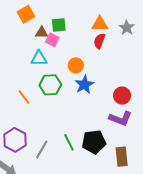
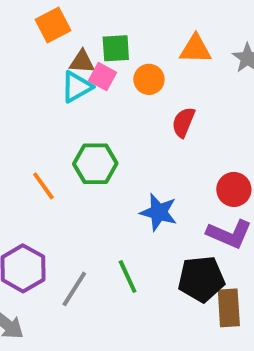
red semicircle: (99, 41) -> (183, 122), moved
cyan triangle: (39, 58) -> (77, 87), moved, turned -30
orange circle: (76, 65) -> (149, 79), moved
blue star: (84, 85) -> (159, 212), moved, turned -30
black pentagon: (94, 142) -> (201, 279), moved

